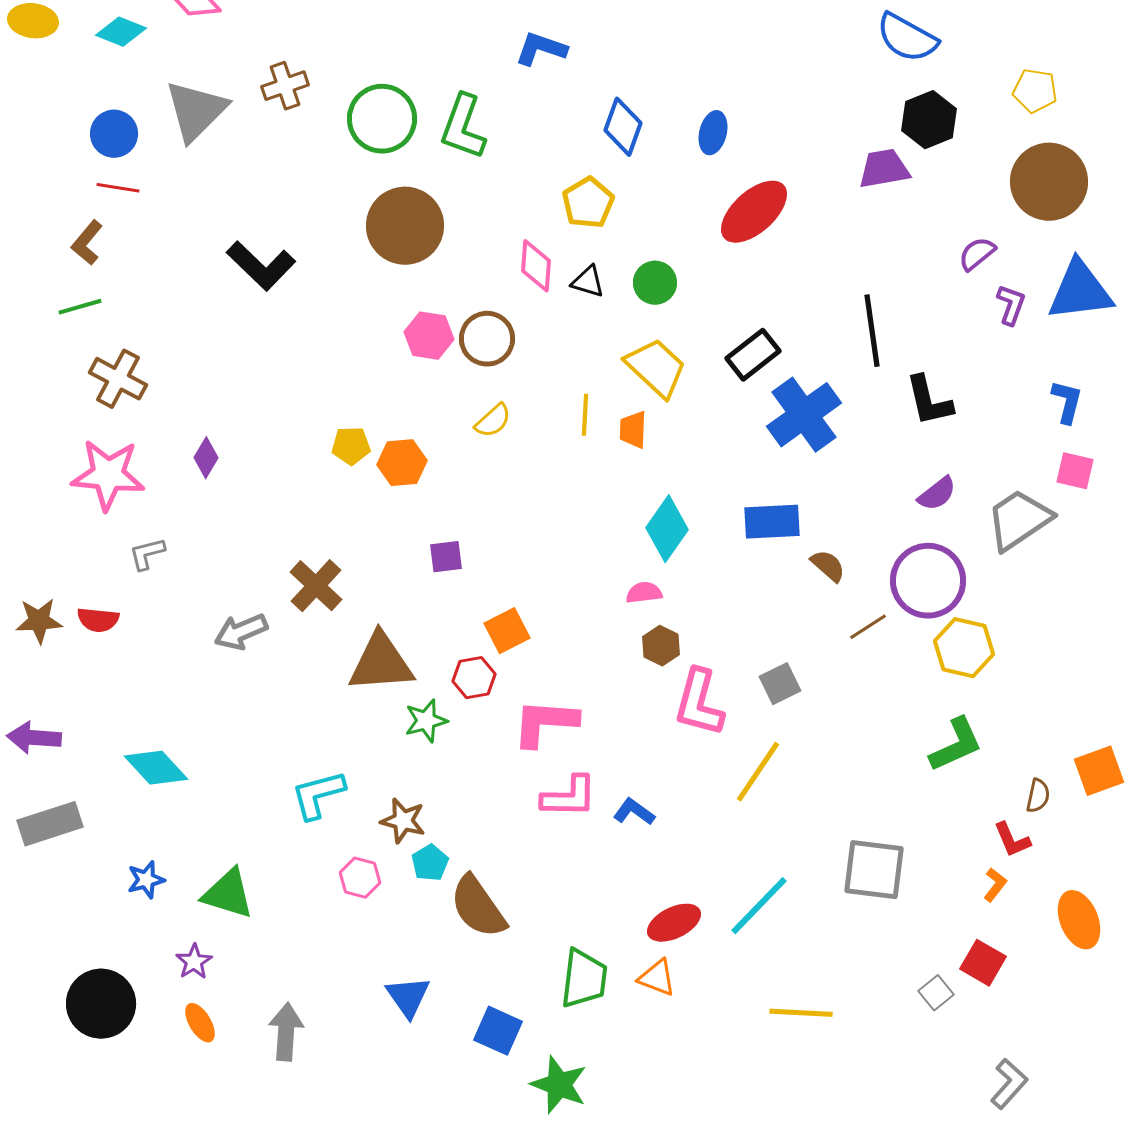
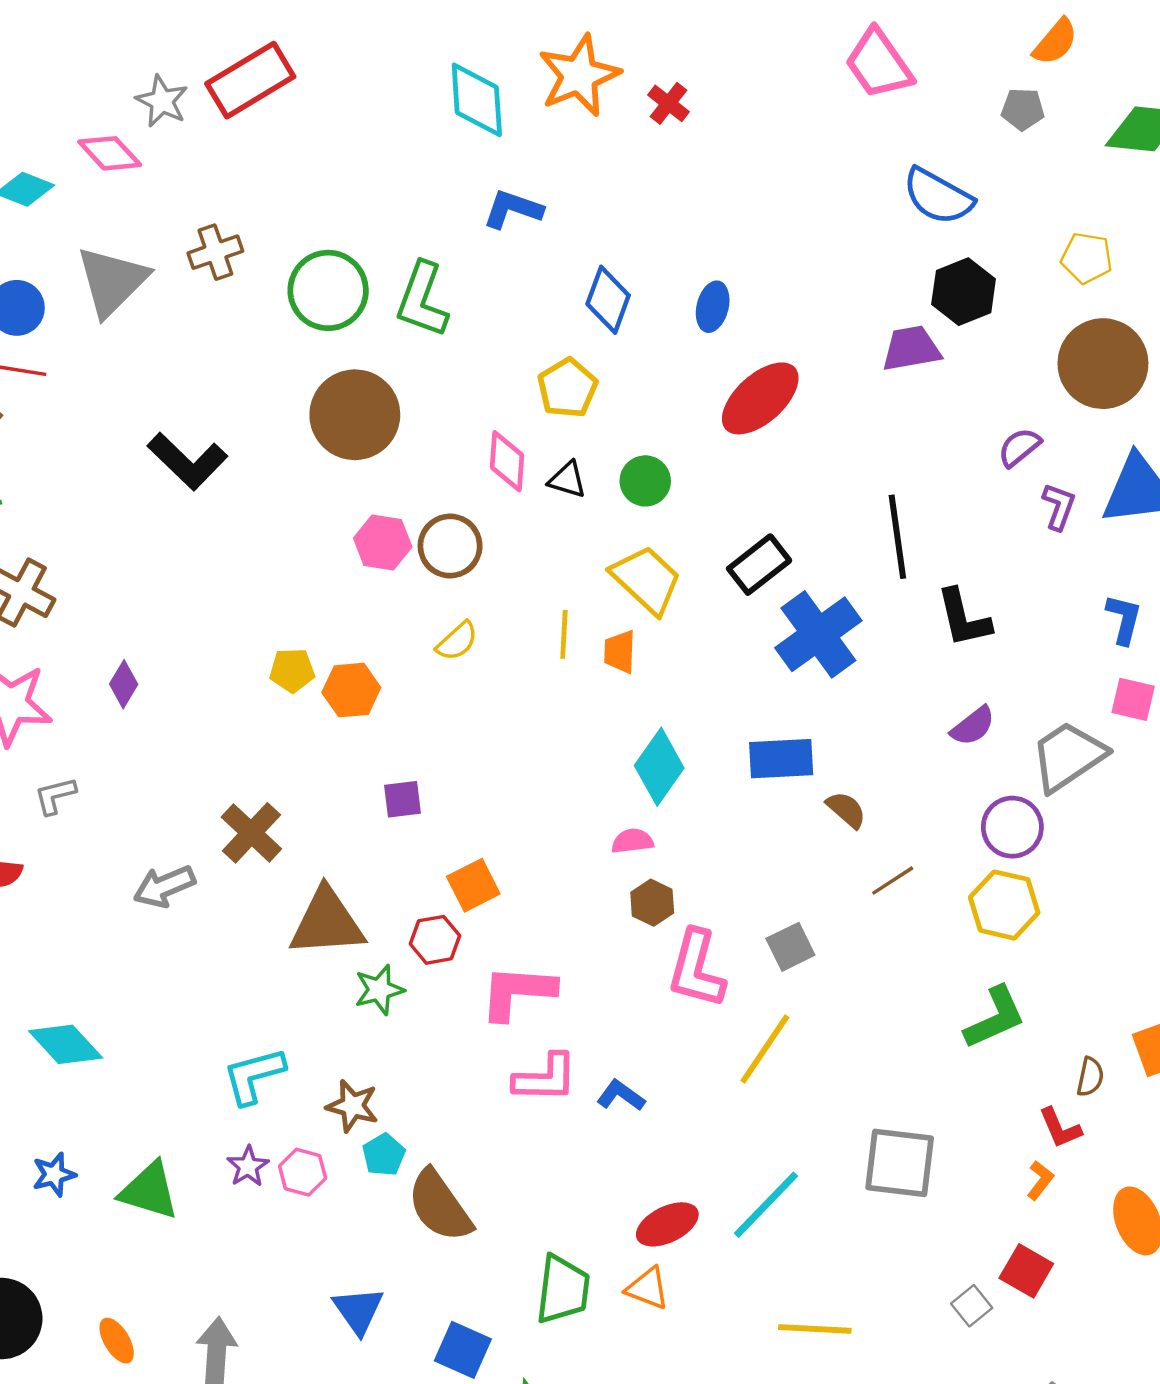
purple circle: (928, 581) -> (1012, 827), moved, size x0.7
purple star: (194, 962) -> (248, 1166), moved

